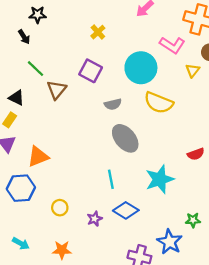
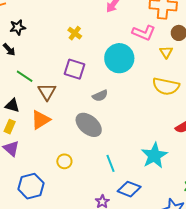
yellow semicircle: (159, 103) -> (166, 86), moved
gray ellipse: (125, 138) -> (89, 125), moved
orange triangle: (38, 157) -> (41, 120), moved
yellow circle: (60, 208) -> (64, 161), moved

